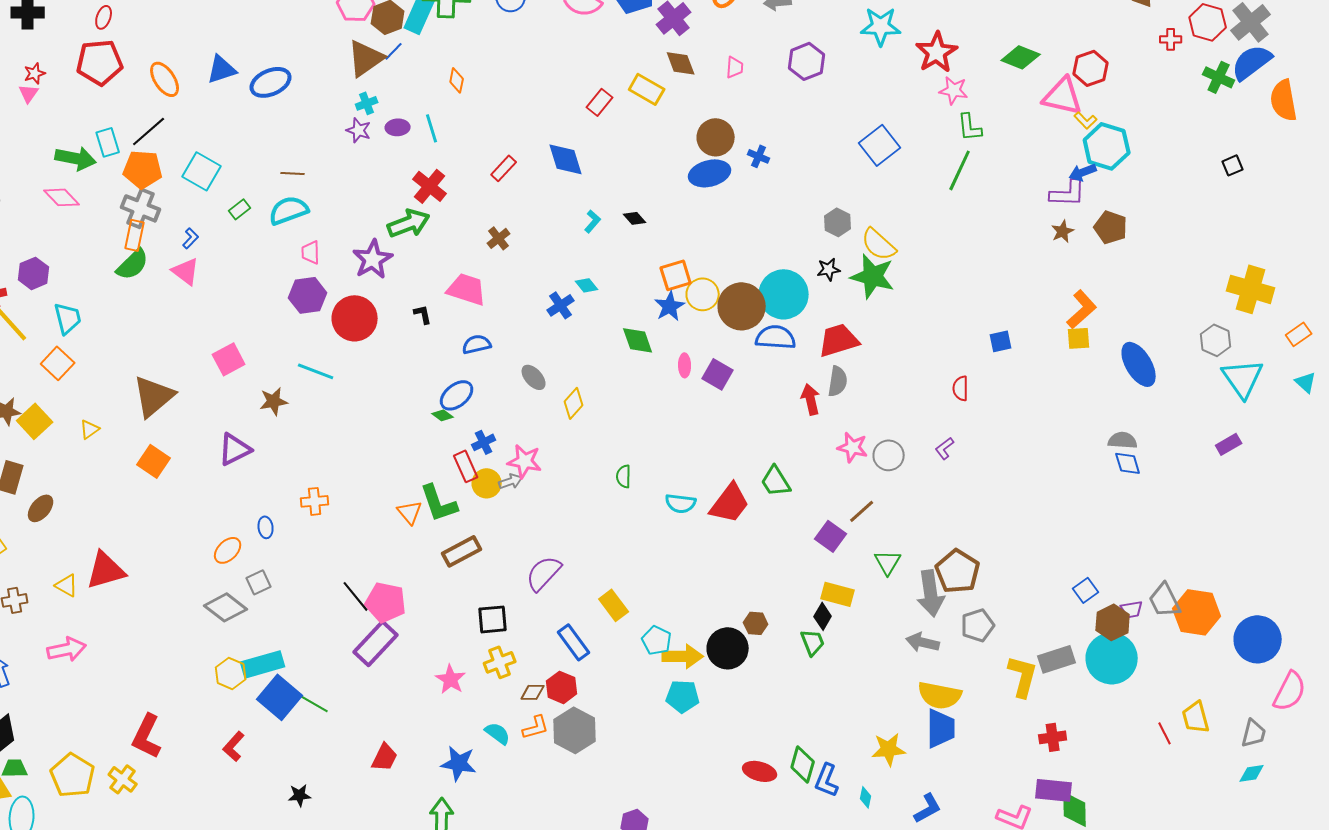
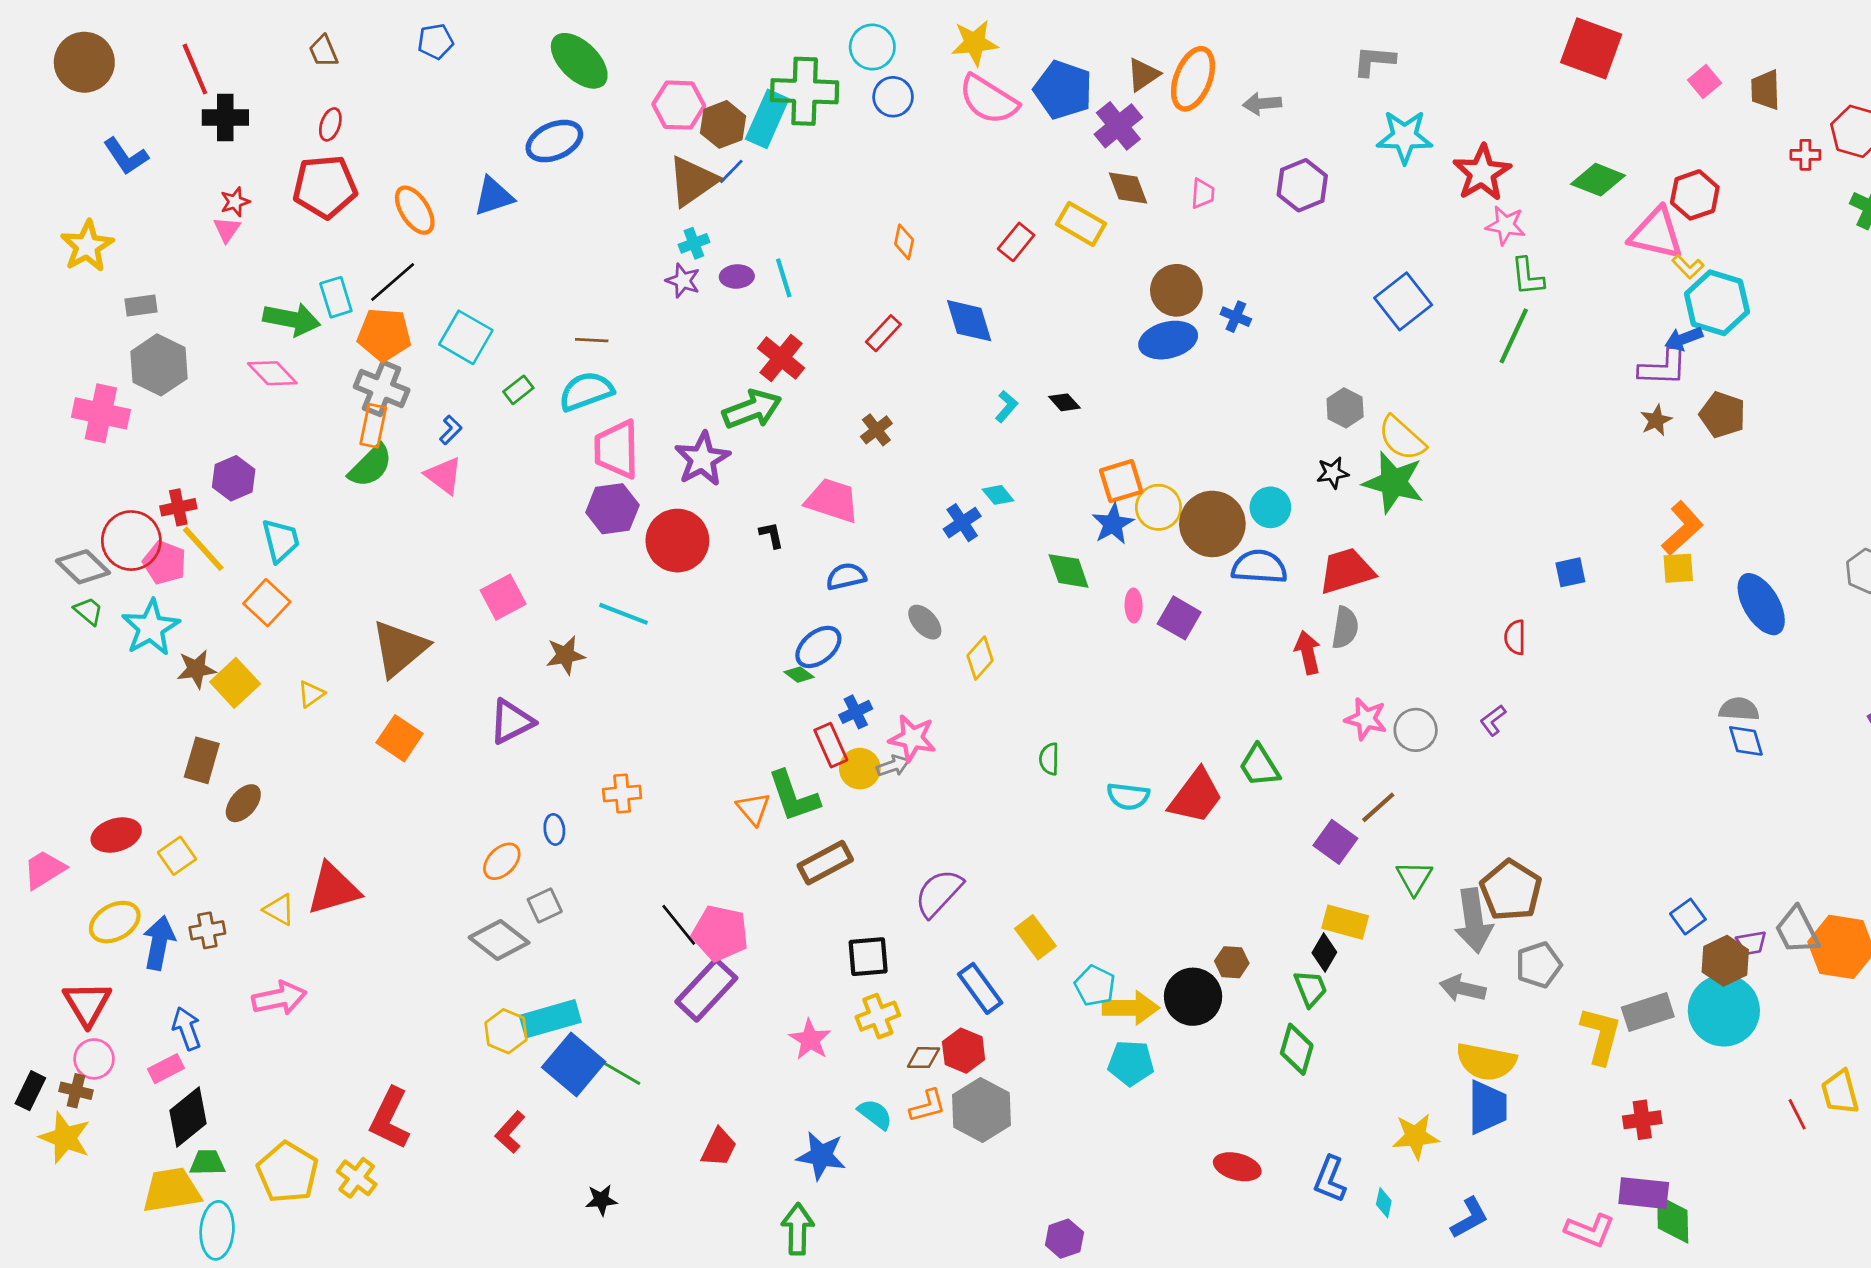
orange diamond: (457, 80) -> (904, 242), moved
blue ellipse: (271, 82) -> (554, 141), moved
pink trapezoid: (311, 252) -> (617, 449), size x1.8
cyan circle: (784, 294) -> (1270, 507), size x0.6
green diamond: (803, 764) -> (1297, 1049), moved

